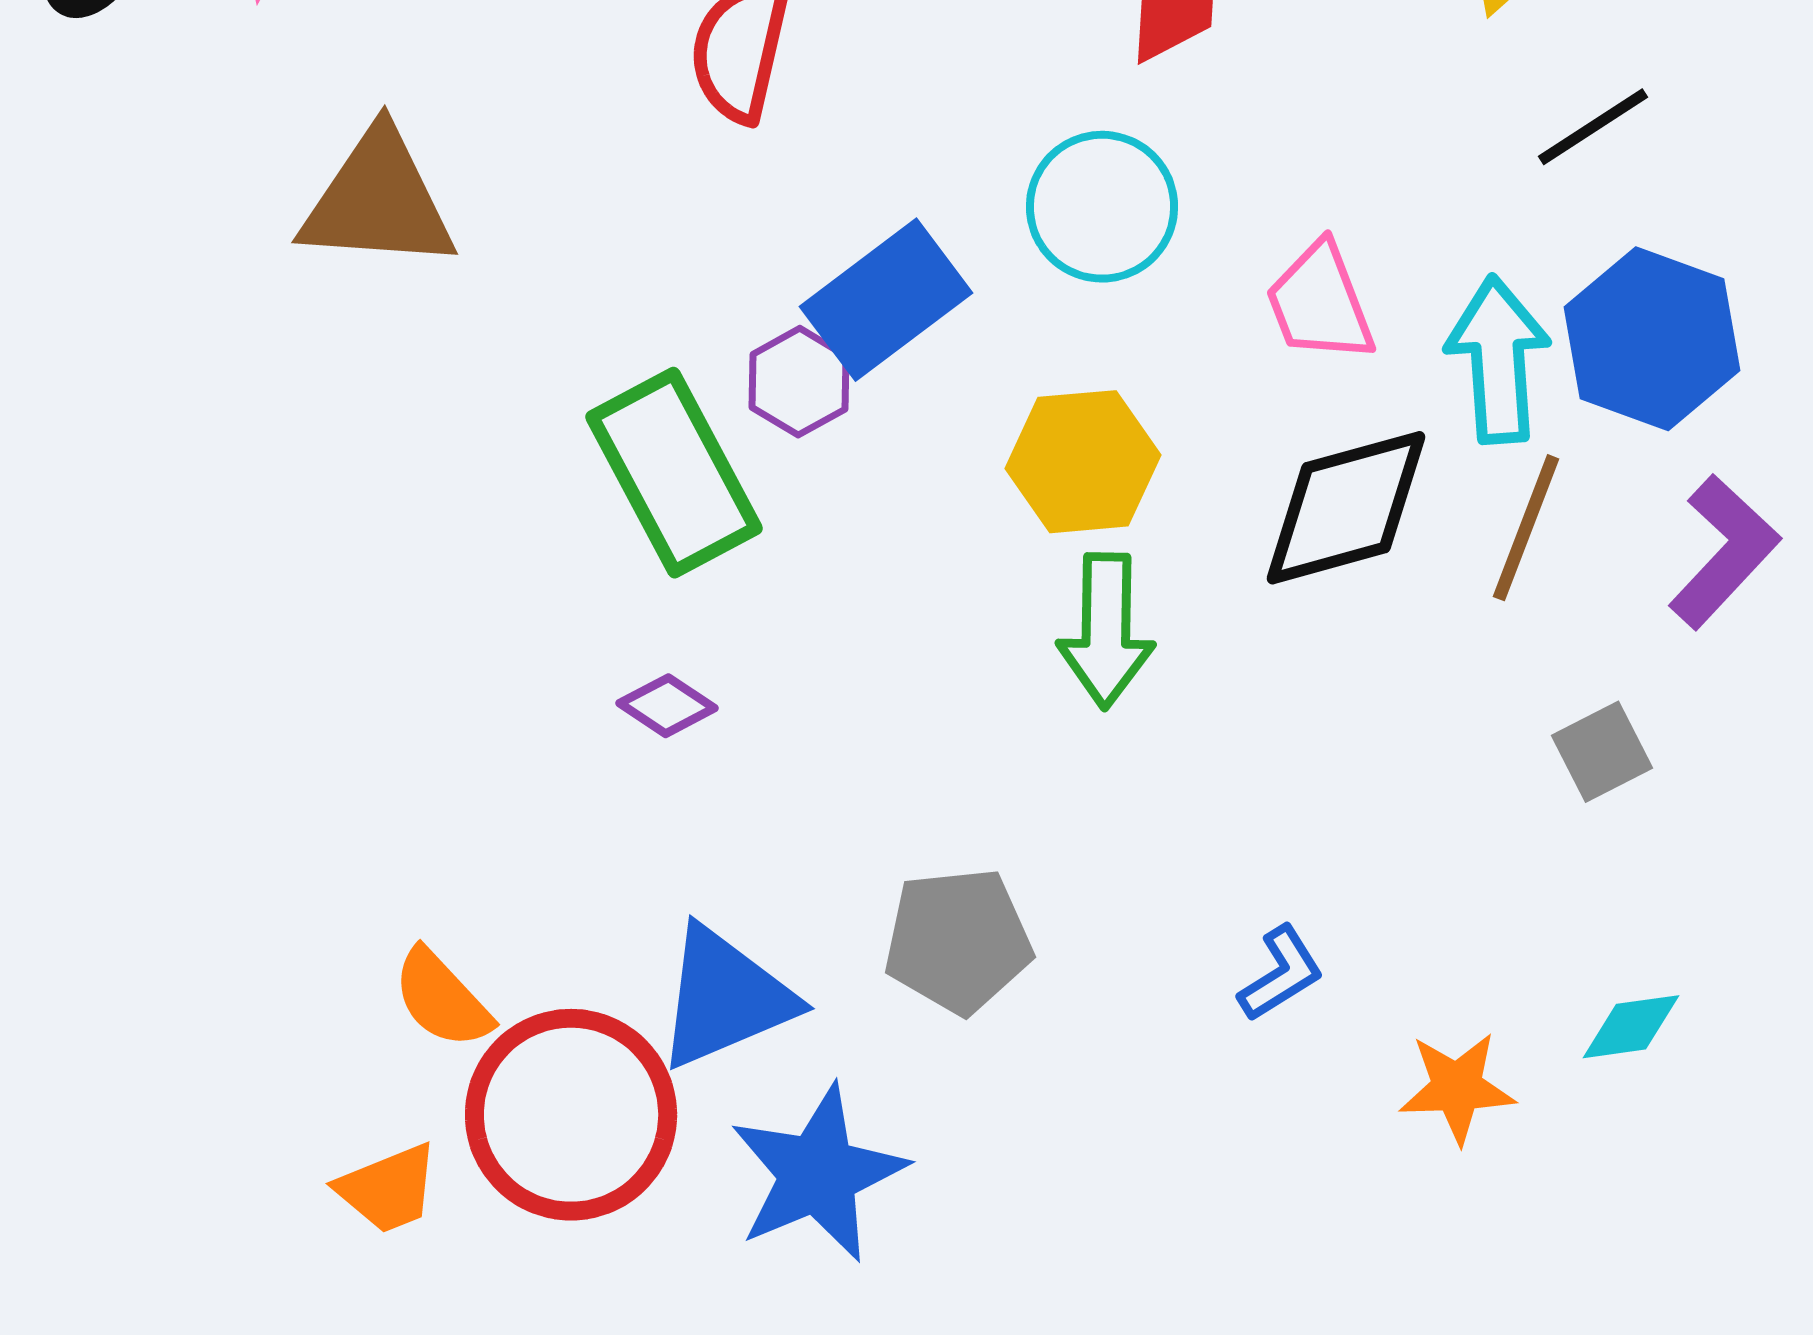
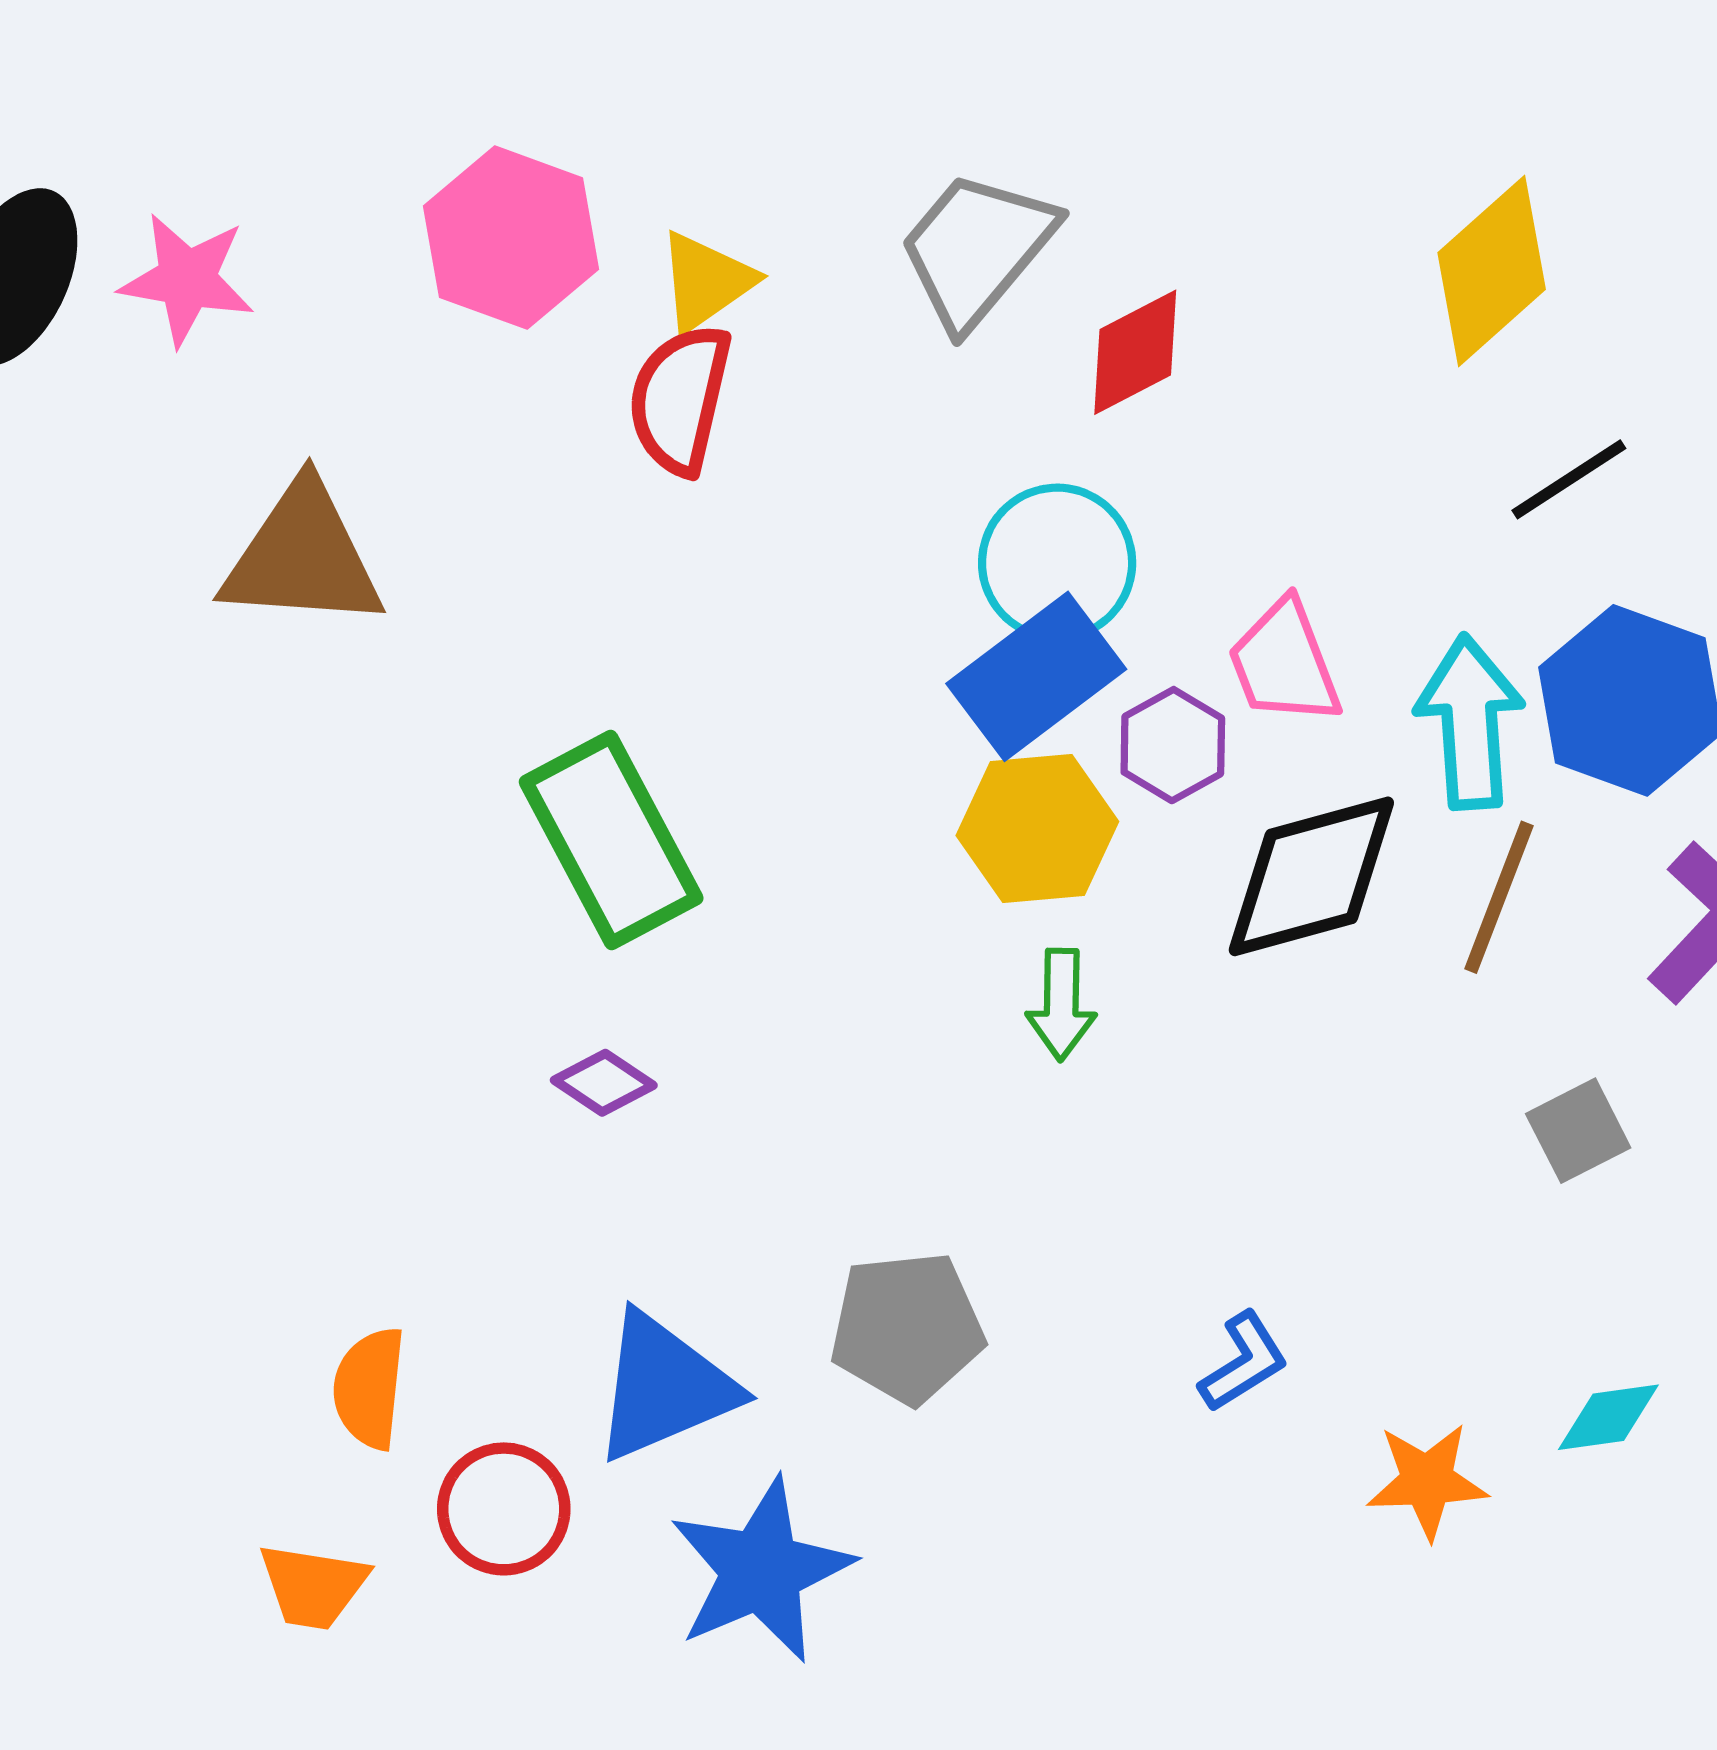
blue rectangle: (886, 300) -> (1036, 676), moved
purple hexagon: (799, 382) -> (1173, 745), moved
green arrow: (1106, 631) -> (1061, 1005), size x0.7
orange semicircle: (442, 999) -> (369, 1388), turned 49
red circle: (571, 1115) -> (504, 1509), size x0.6
orange trapezoid: (388, 1189) -> (313, 1586), turned 31

